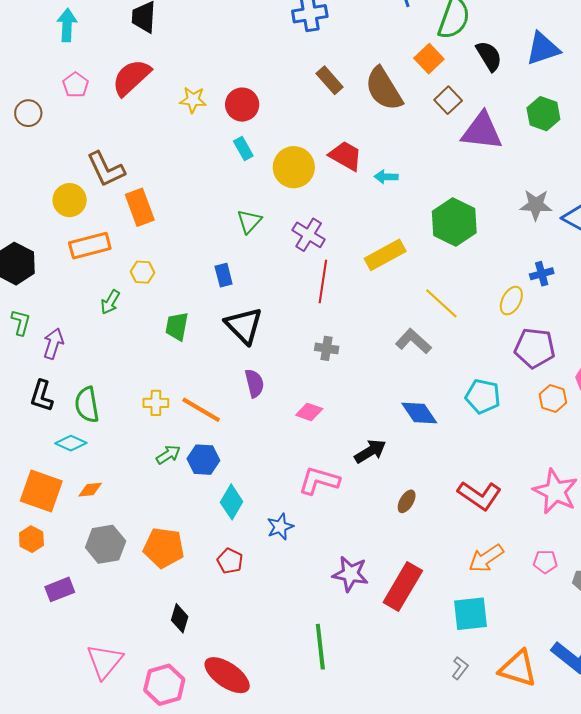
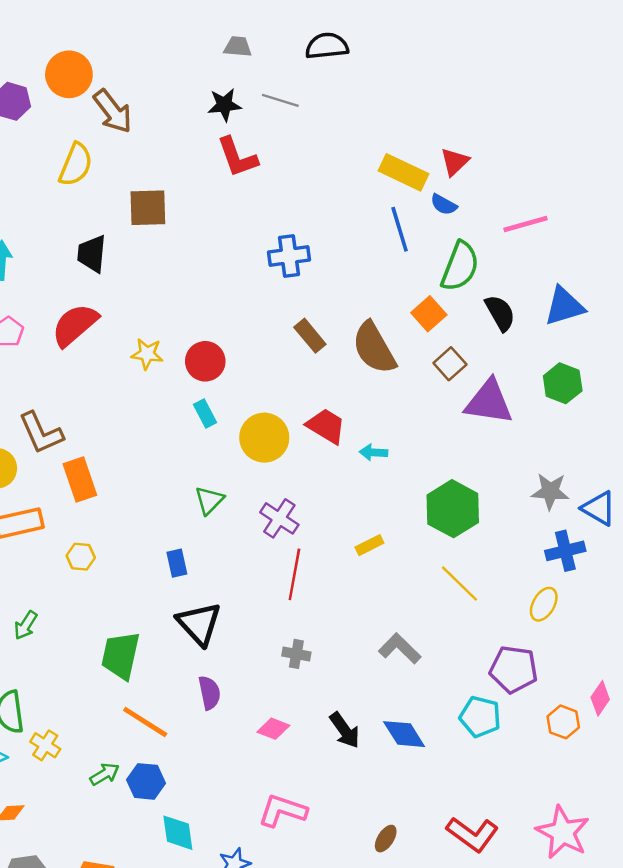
yellow rectangle: (385, 255) -> (369, 545), size x0.6
blue cross: (542, 274) -> (565, 551), moved, size x1.4
yellow ellipse: (511, 301) -> (544, 604), moved
green arrow: (110, 302) -> (26, 625), moved
yellow line: (441, 303) -> (459, 584), moved
green trapezoid: (177, 326) -> (121, 655), moved, size x1.4
purple pentagon: (535, 348) -> (514, 669), moved
yellow cross: (156, 403) -> (45, 745), moved, turned 30
black arrow: (370, 451) -> (345, 730), moved, turned 84
cyan diamond: (232, 502) -> (178, 833), turned -40

